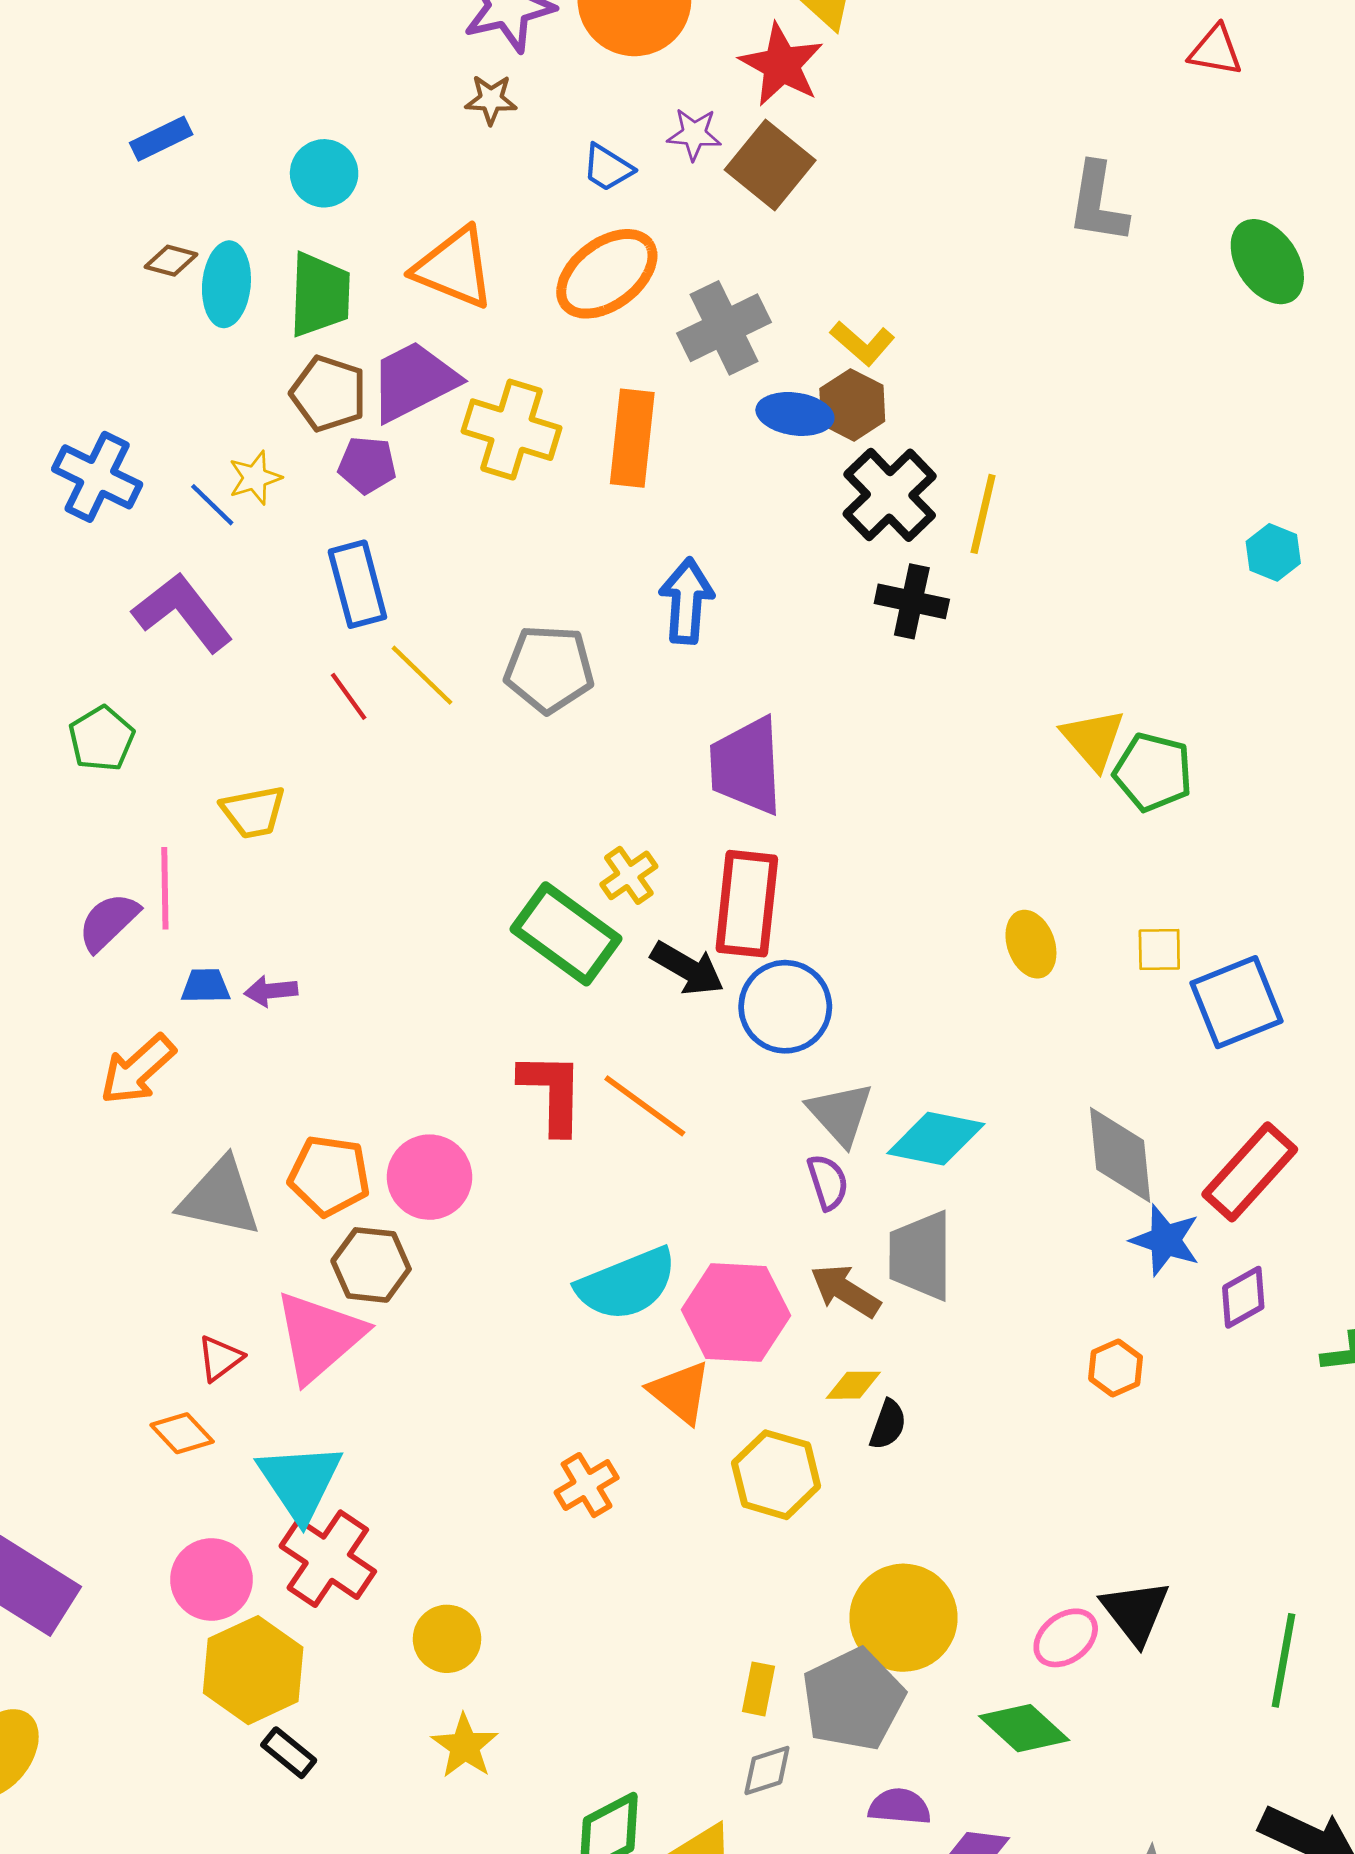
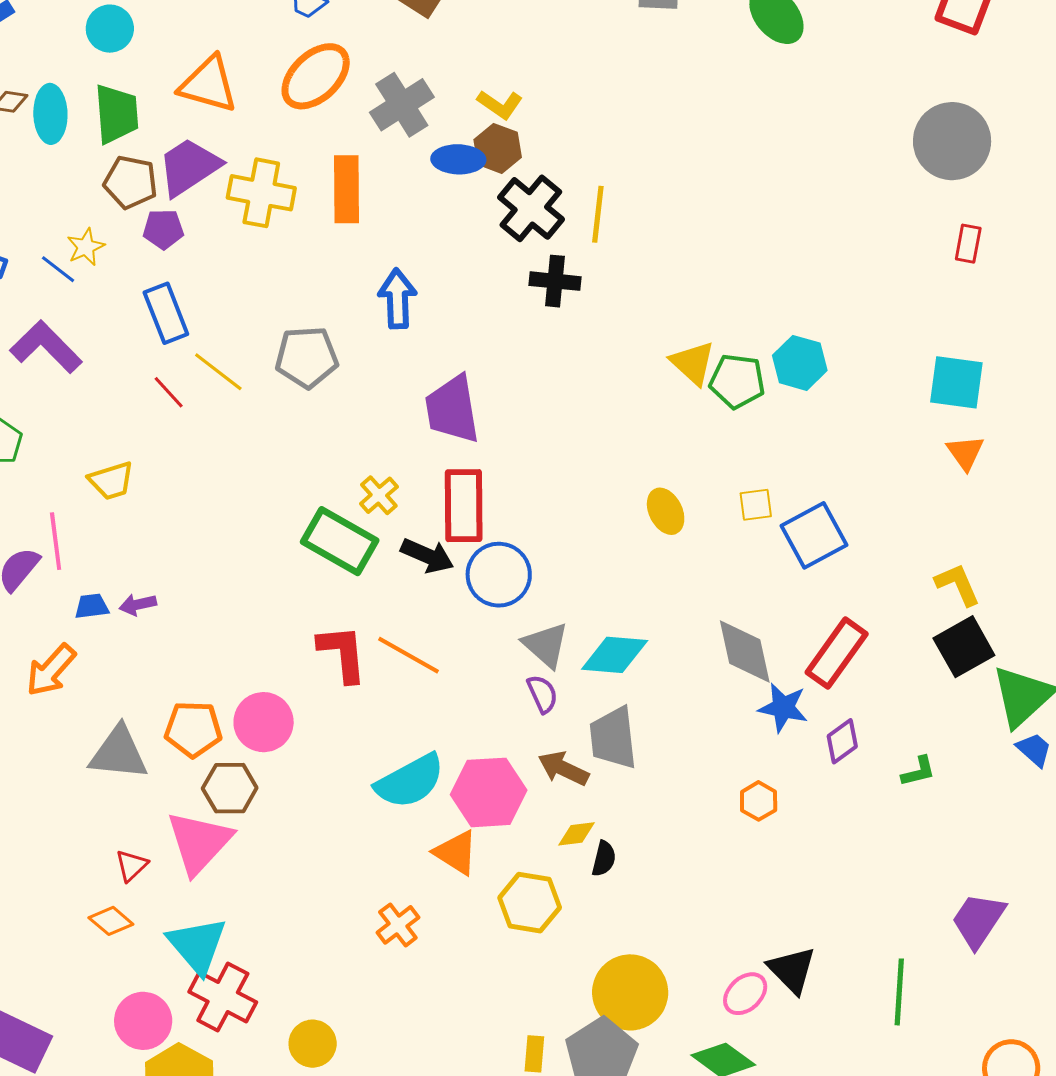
cyan hexagon: (1273, 552) -> (800, 363), moved, size x1.4

